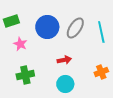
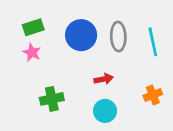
gray ellipse: (75, 28) -> (118, 36), turned -35
pink star: (20, 44) -> (32, 52), moved

